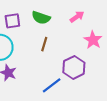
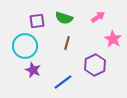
blue line: (52, 85) -> (63, 82), moved

